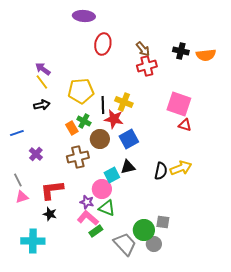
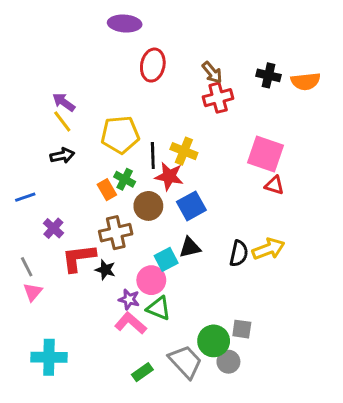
red L-shape: (52, 190) -> (79, 258), moved
pink triangle: (22, 197) -> (33, 292), turned -32
black star: (50, 214) -> (105, 270), moved
green rectangle: (96, 231) -> (142, 372), moved

